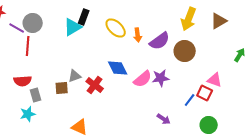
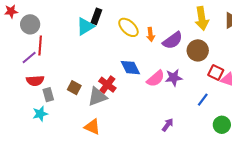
yellow arrow: (189, 19) -> (202, 18), turned -30
gray circle: (33, 23) -> (30, 24), moved
purple line: (17, 28) -> (29, 58), moved, turned -70
gray triangle: (75, 76) -> (97, 97), moved, size x1.5
brown square: (62, 88) -> (74, 88), turned 32
red square: (205, 93) -> (216, 73), moved
purple arrow: (164, 119) -> (168, 125), moved, turned -88

